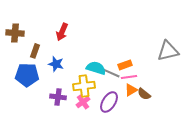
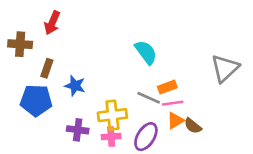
red arrow: (62, 32) -> (52, 23), moved
gray triangle: (168, 51) -> (225, 68), turned -30
cyan semicircle: (96, 68) -> (146, 52), moved, turned 36
pink cross: (83, 102) -> (111, 137), turned 32

